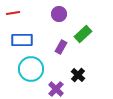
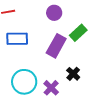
purple rectangle: (61, 47) -> (56, 46), size x1.6
cyan circle: (31, 69) -> (24, 82), moved

